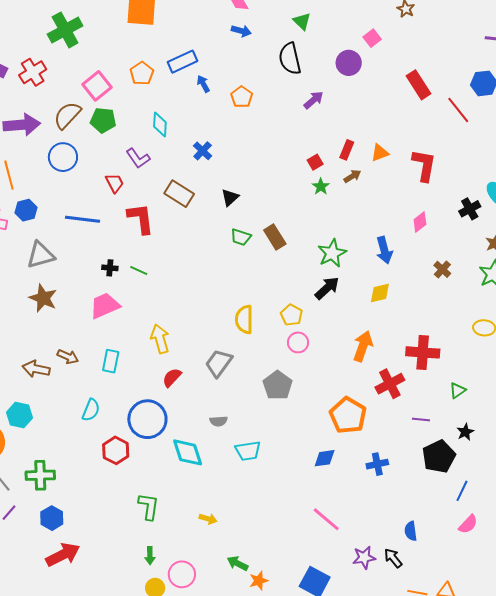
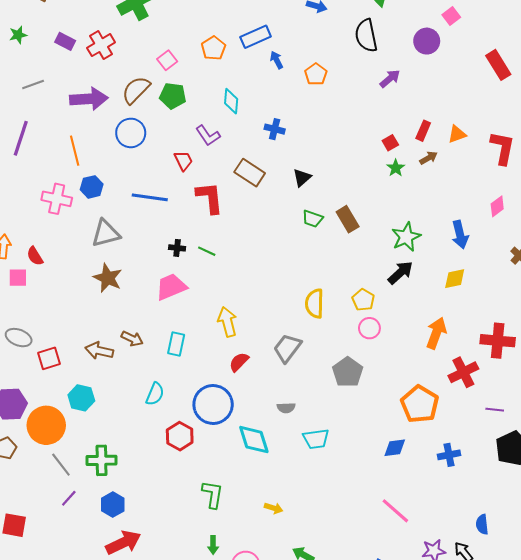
pink square: (97, 86) -> (167, 60), size x0.7
blue cross: (203, 151) -> (275, 129), turned -30

